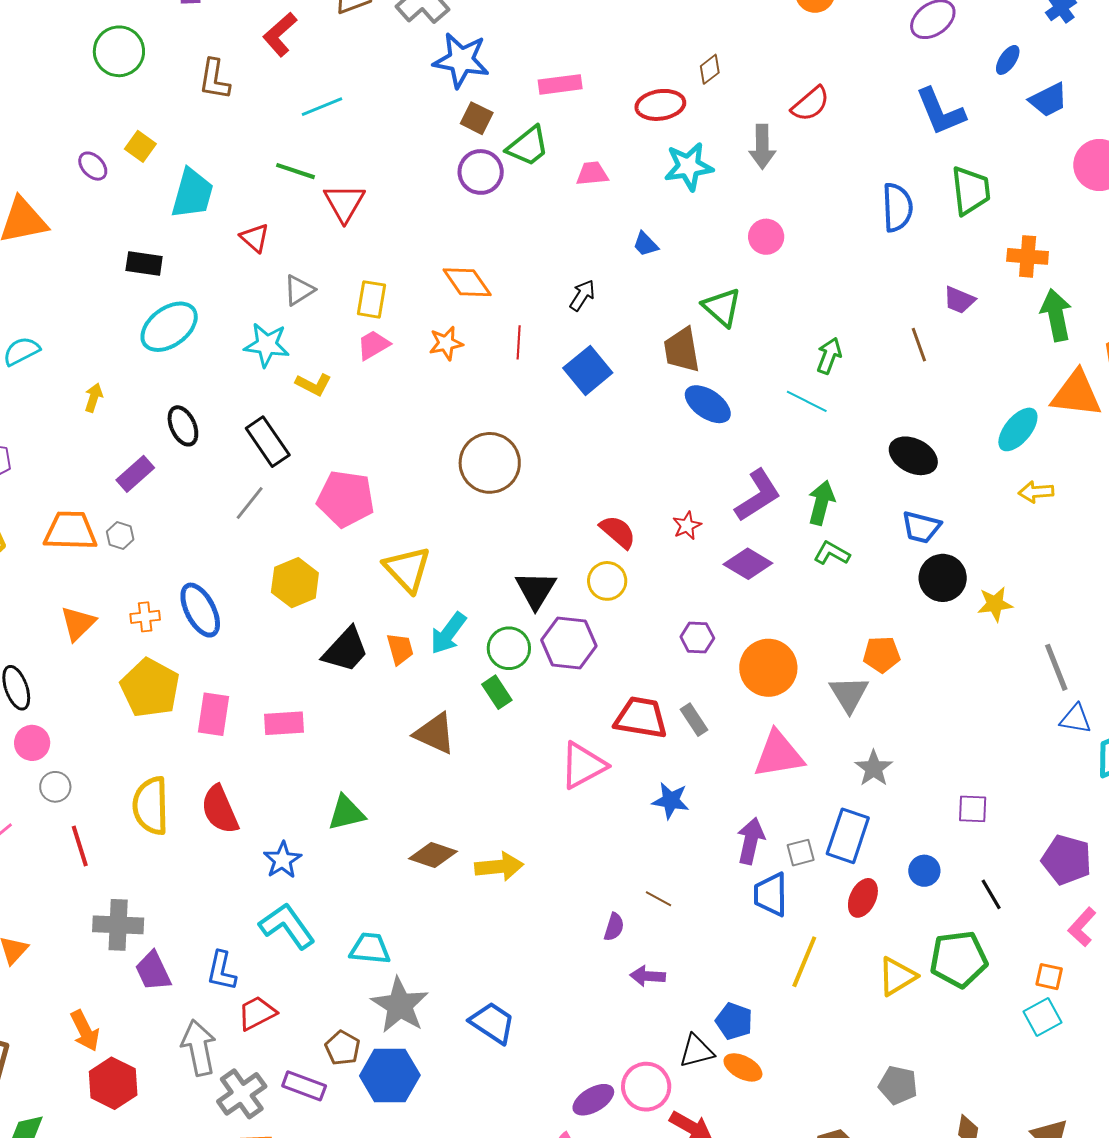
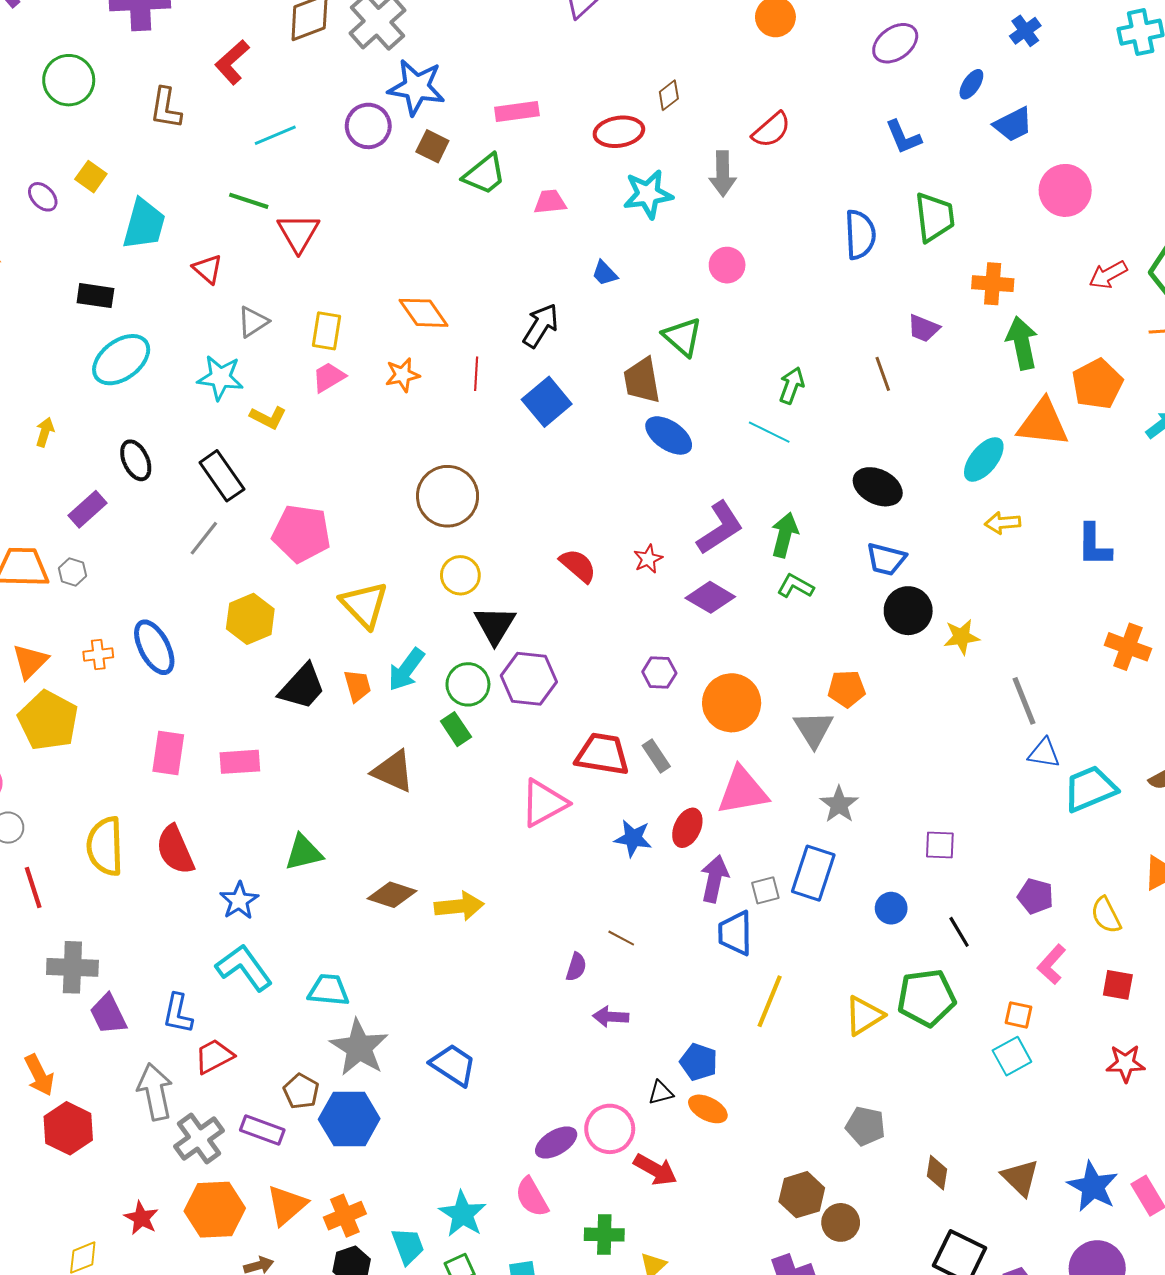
blue L-shape: (940, 112) -> (903, 137), size x0.7
purple circle: (481, 172) -> (368, 126), moved
black arrow: (582, 295) -> (541, 326), size x1.4
yellow circle: (607, 581) -> (460, 575), moved
yellow pentagon: (150, 688) -> (48, 721), moved
purple pentagon: (1067, 860) -> (1035, 896), size x0.7
red ellipse: (863, 898) -> (687, 828), moved
black triangle: (696, 1051) -> (661, 1093), size x0.7

